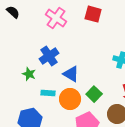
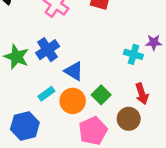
green star: (29, 74) -> (17, 57), moved, size x1.5
cyan rectangle: (48, 93) -> (46, 94), turned -40

